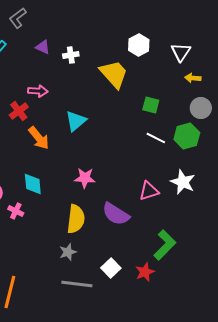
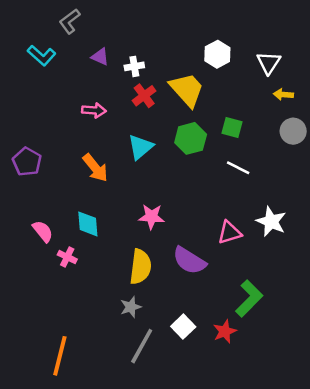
red cross: (19, 111) -> (144, 96), moved
green hexagon: (187, 136) -> (191, 138), moved
gray line: (77, 284) -> (142, 346), turned -68

